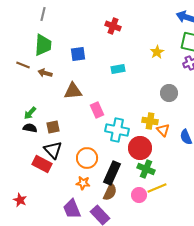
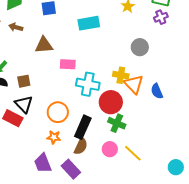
cyan rectangle: (118, 69) -> (89, 23), size x1.5
pink rectangle: (97, 110) -> (68, 64), turned -63
orange triangle: (163, 130) -> (134, 84), size x1.5
yellow line: (157, 188) -> (133, 153), moved, turned 66

